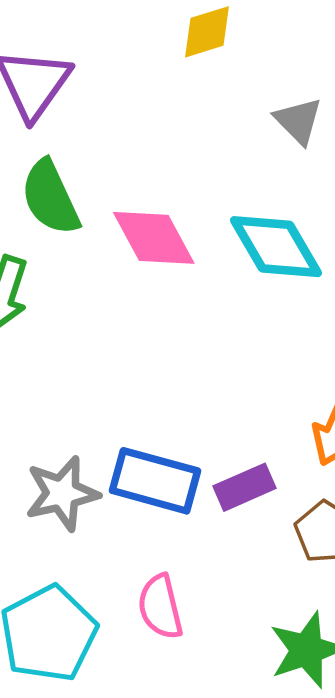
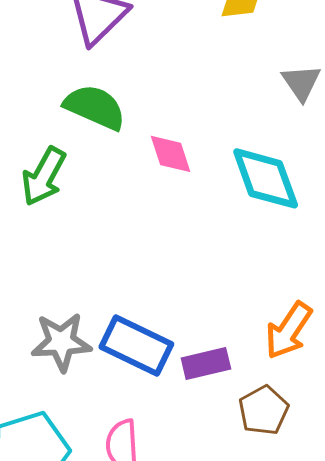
green semicircle: (50, 198) -> (95, 107), turned 128
pink diamond: (154, 238) -> (171, 154), size x0.7

